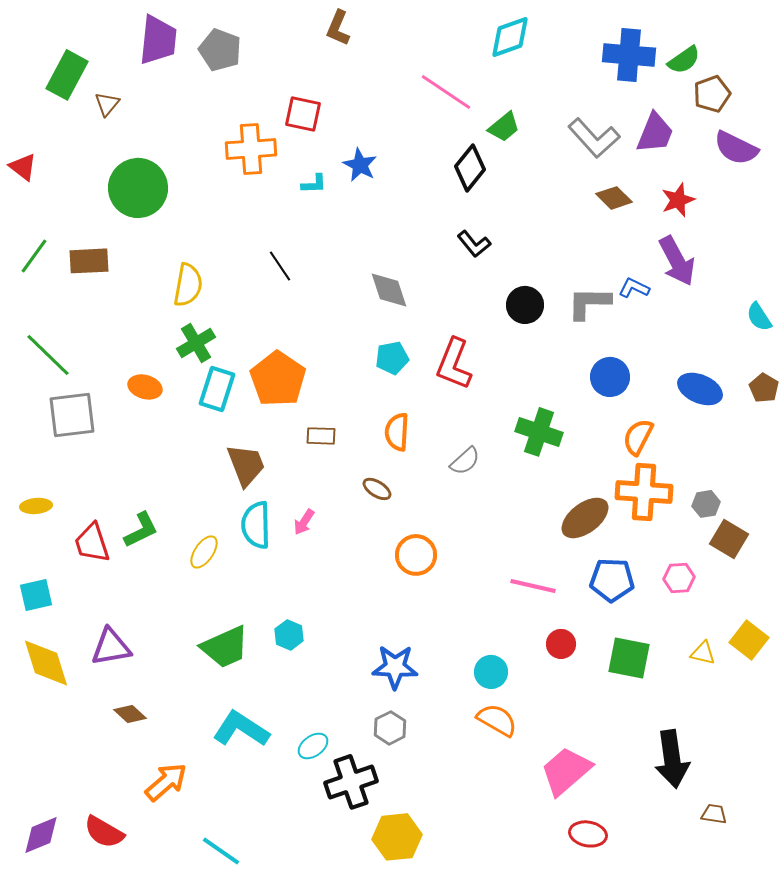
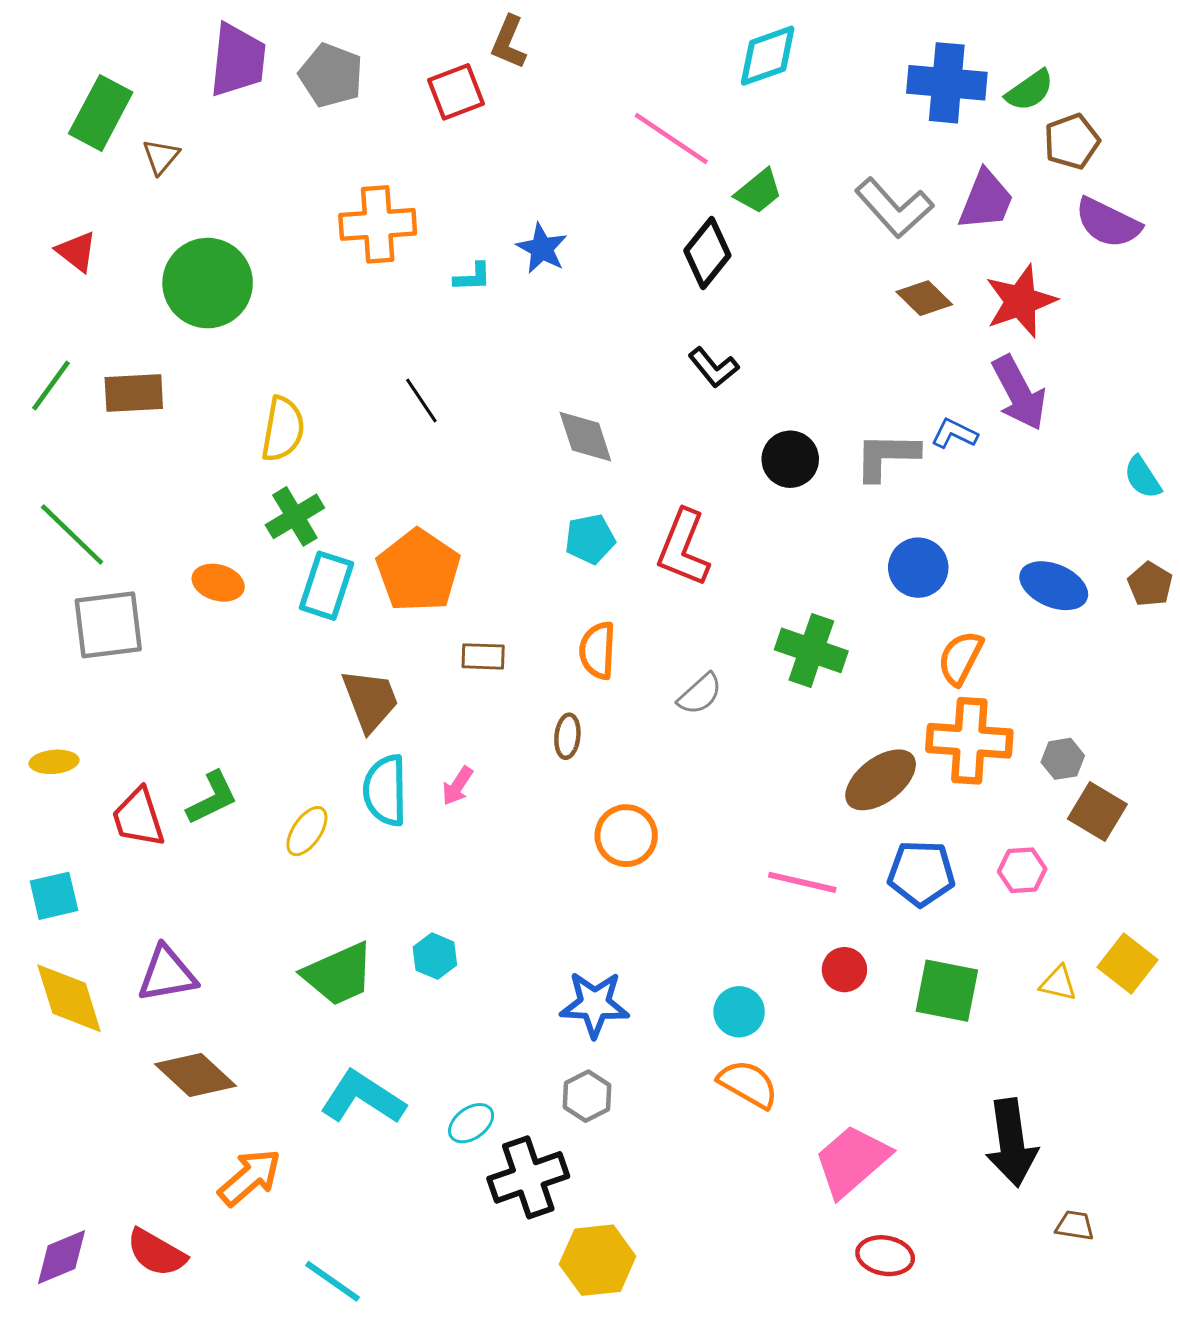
red square: (303, 114) -> (456, 92), moved, turned -33
red triangle: (23, 167) -> (77, 251), moved
red star: (678, 200) -> (1021, 301), size x1.4
brown ellipse: (377, 489) -> (567, 736), turned 64
brown diamond: (130, 714) -> (196, 1075), size x1.6

